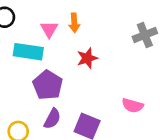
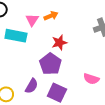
orange arrow: (74, 23) -> (51, 16), turned -112
purple pentagon: (48, 85) -> (50, 64), moved

